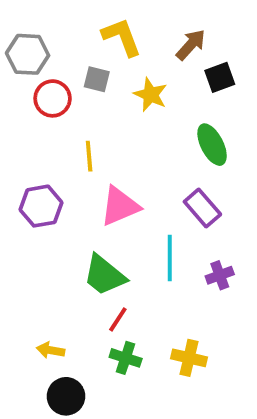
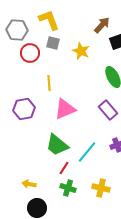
yellow L-shape: (122, 37) -> (49, 20), moved
cyan line: (170, 258) -> (87, 152), moved, turned 40

